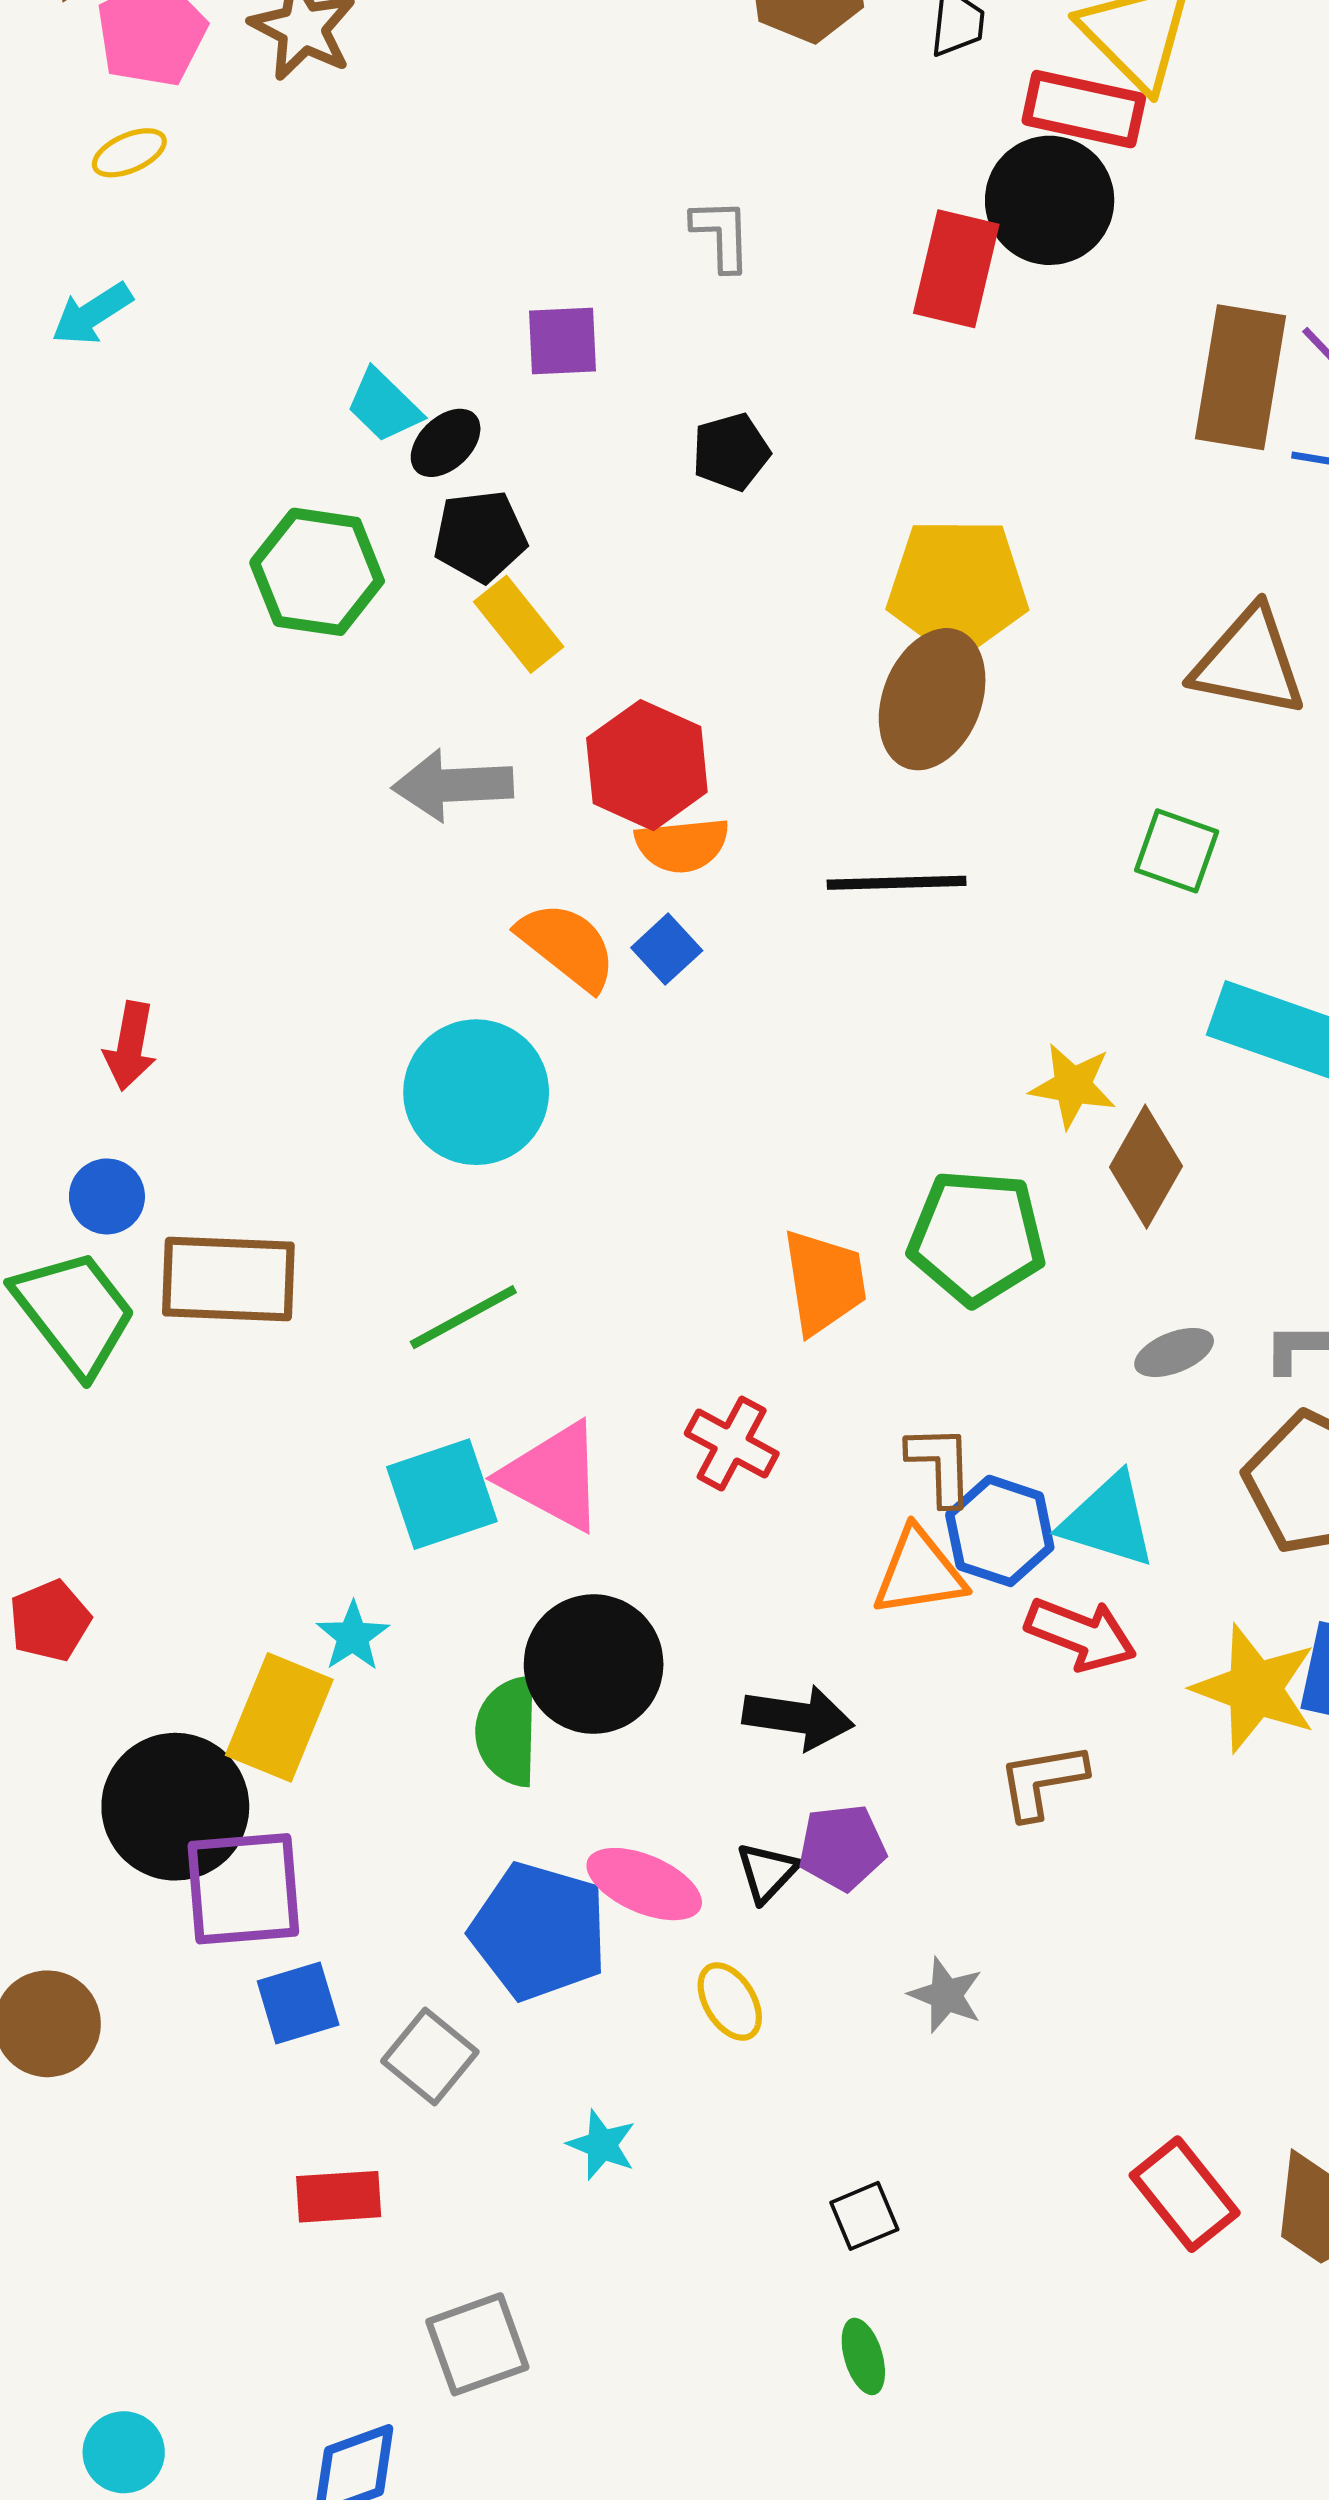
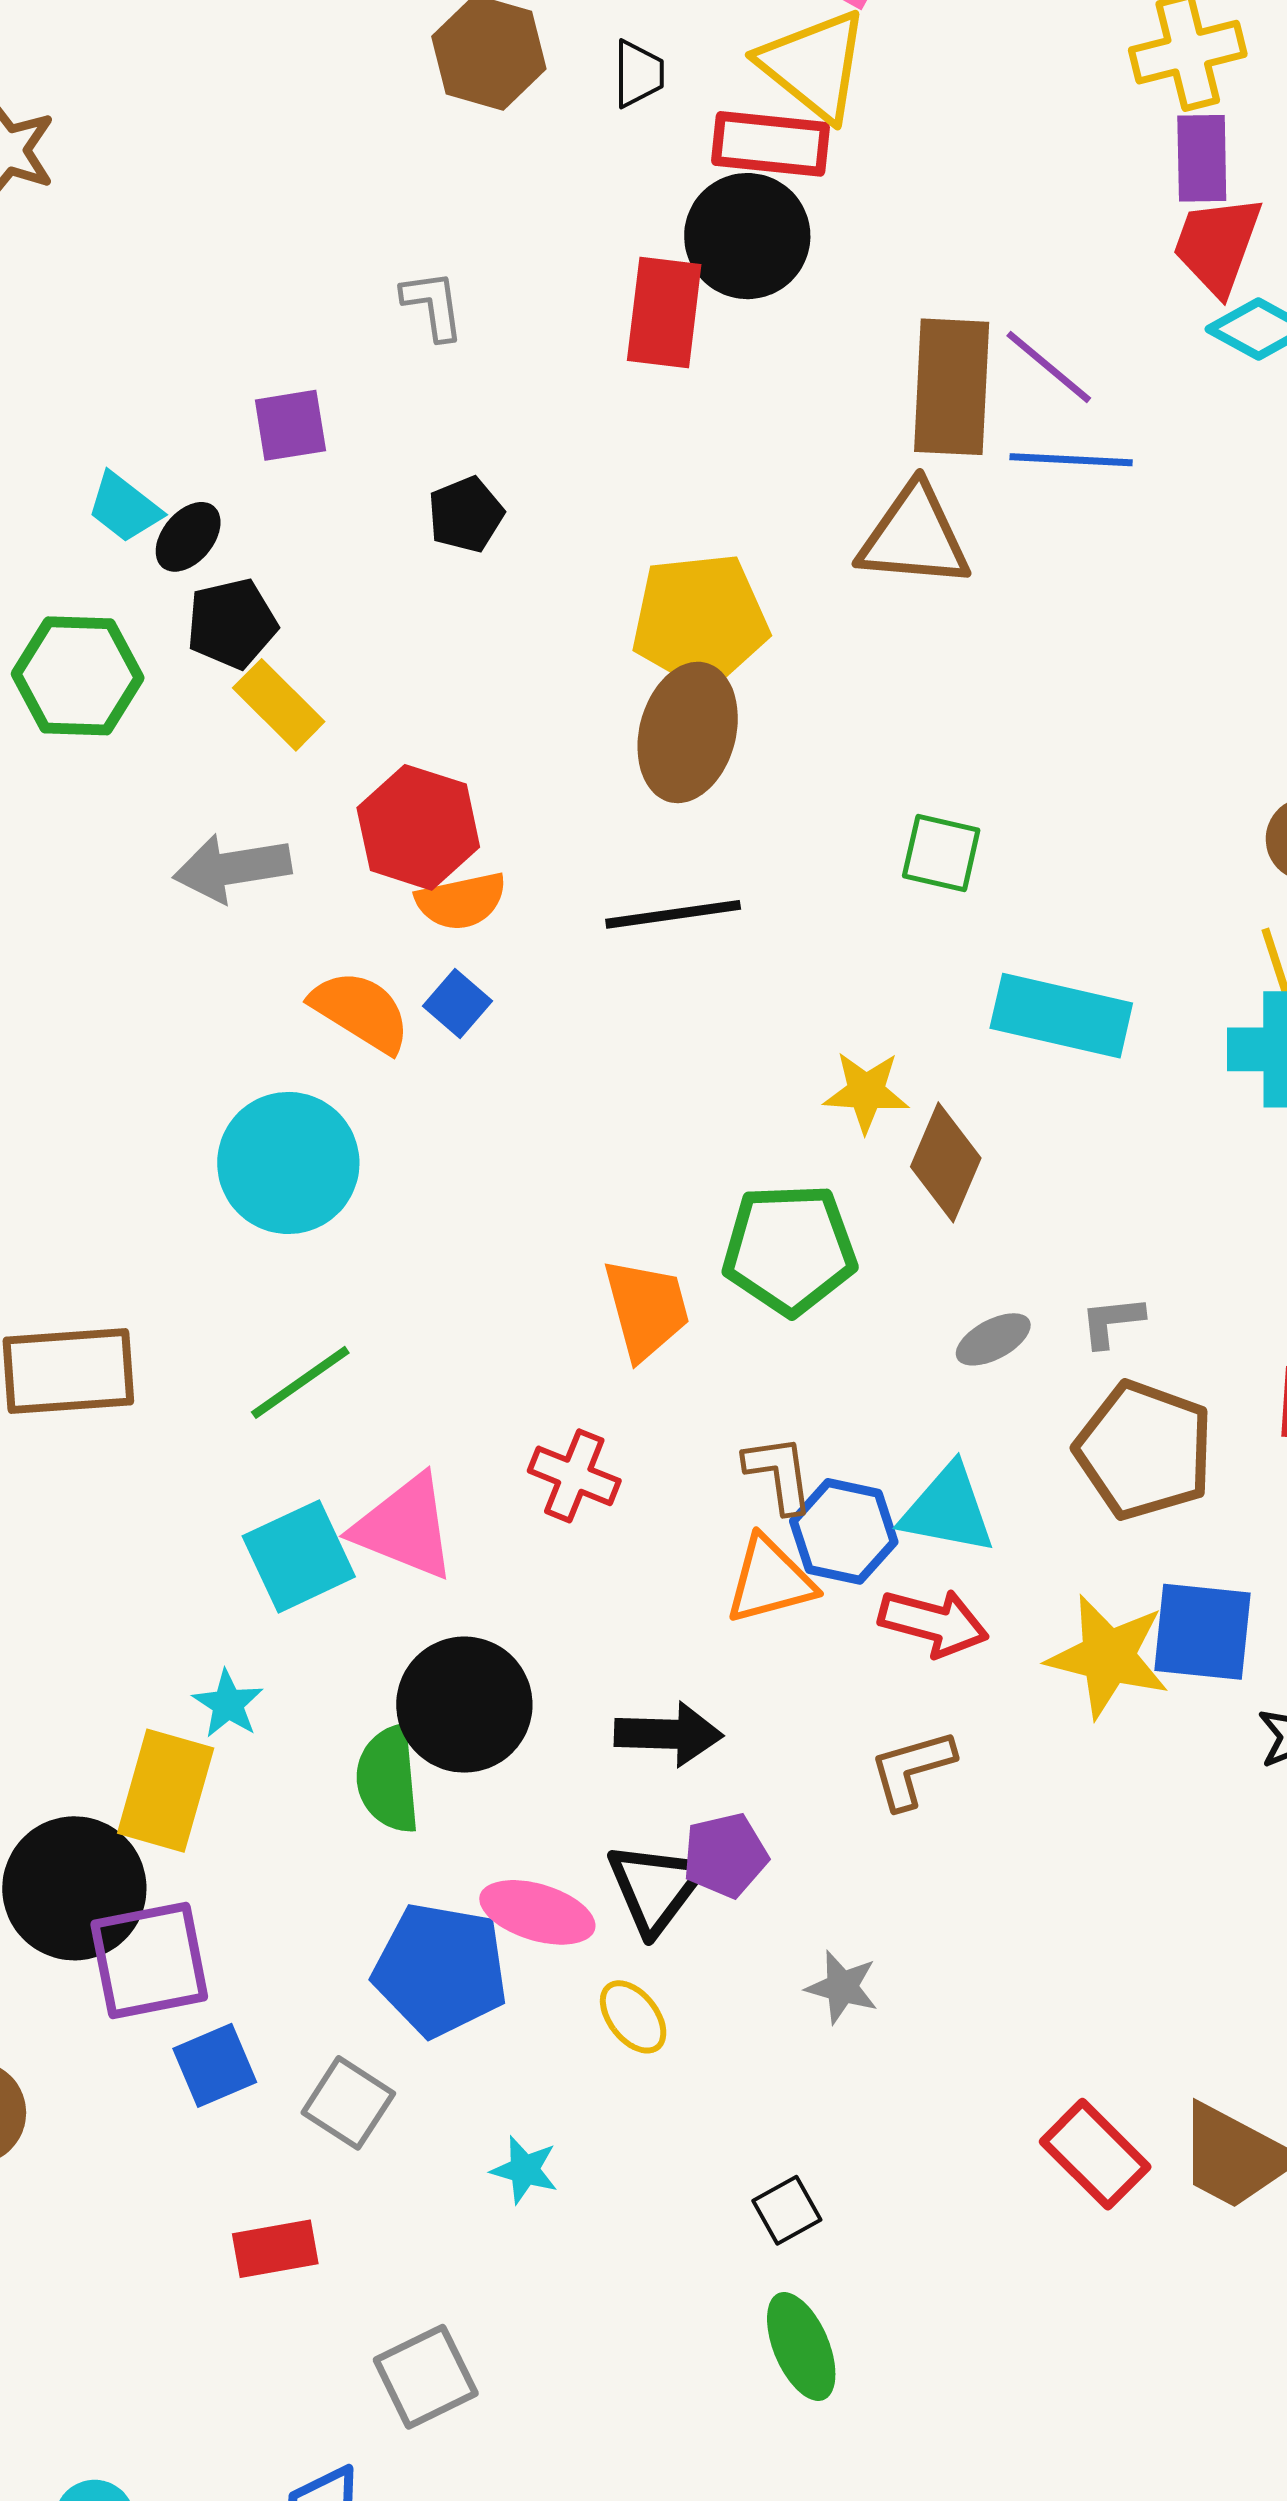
brown triangle: (1249, 662) -> (914, 537), moved
black triangle: (767, 1872) -> (655, 1888), size x1.6
green ellipse: (863, 2356) -> (801, 2347), size x1.5

